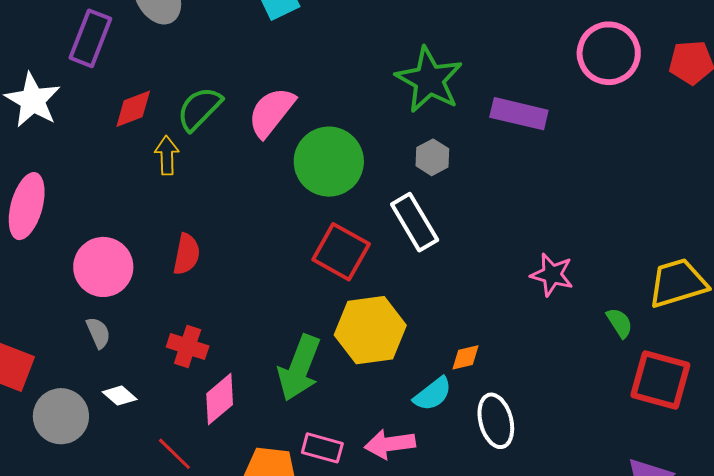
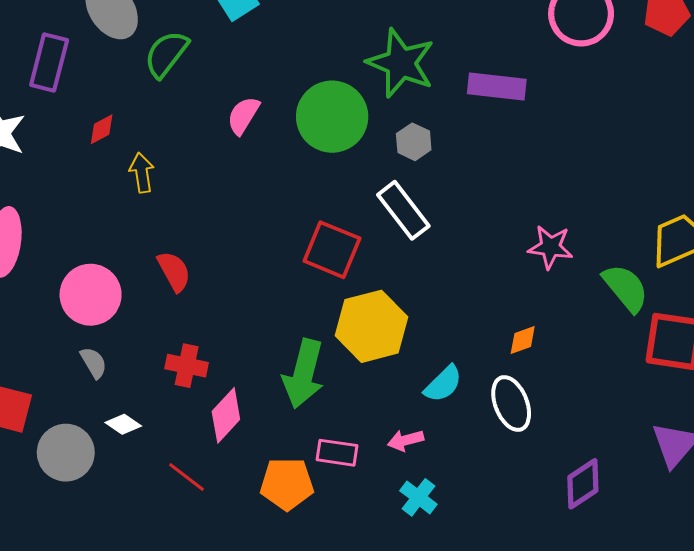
red diamond: (133, 109) -> (102, 129), size x0.7
green semicircle: (199, 109) -> (166, 54), moved
pink semicircle: (271, 112) -> (243, 116), size x0.7
green circle: (329, 162) -> (332, 117), moved
red semicircle: (186, 254) -> (174, 271), turned -33
green semicircle: (620, 323) -> (626, 288), size x1.6
orange diamond: (466, 357) -> (523, 340), moved
pink arrow: (390, 444) -> (406, 440), size x0.7

